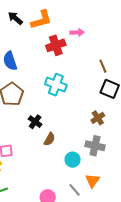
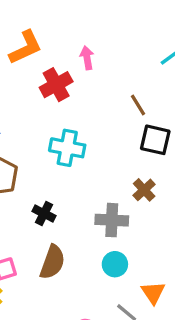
pink arrow: (77, 32) -> (87, 58), turned -88
brown semicircle: (49, 139) -> (52, 262), moved, size x1.5
gray cross: (95, 146) -> (112, 220), moved

